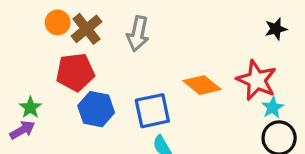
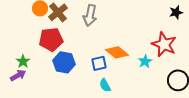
orange diamond: (202, 85) -> (117, 52), moved
cyan star: (273, 108) -> (145, 61), moved
blue square: (152, 111) -> (99, 63), size x0.7

